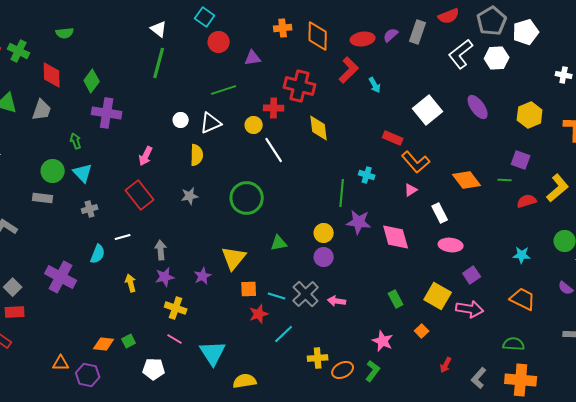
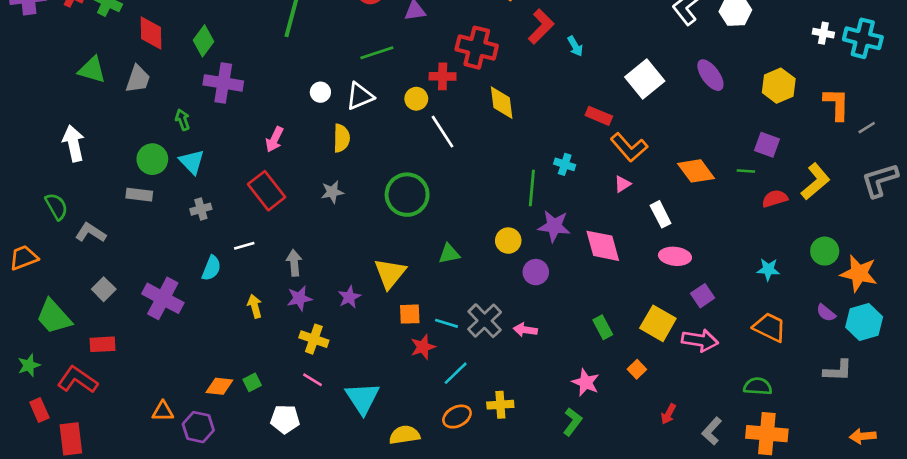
purple circle: (324, 257) -> (536, 272), moved
gray square: (13, 287) -> (104, 289), moved
orange ellipse: (343, 370) -> (457, 417), moved

